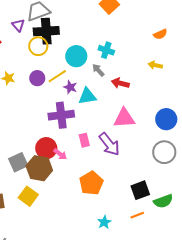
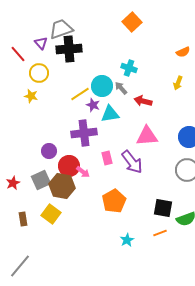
yellow circle: (38, 46) -> (39, 73), moved
cyan circle: (76, 56) -> (102, 86), moved
yellow arrow: (155, 65) -> (178, 83), turned -80
purple circle: (37, 78) -> (49, 151), moved
black square: (140, 190) -> (163, 208), turned 30

